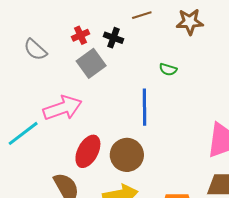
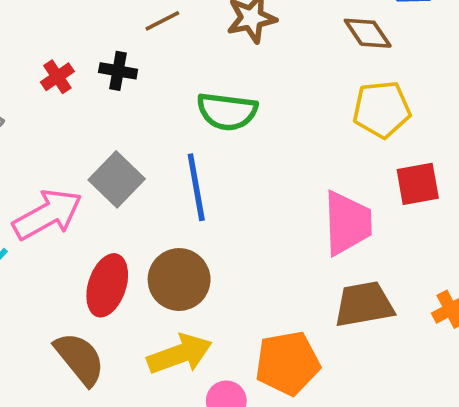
gray square: (91, 63) -> (117, 179), moved
green semicircle: (168, 69) -> (227, 111), size x1.8

